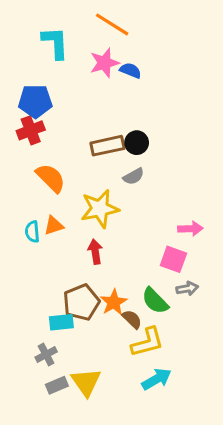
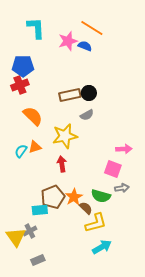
orange line: (112, 24) -> (92, 28), moved
cyan semicircle: (32, 232) -> (21, 151), turned 40
green semicircle: (155, 301) -> (101, 196), turned -30
yellow triangle: (86, 382) -> (16, 237), moved
gray rectangle: (57, 385) -> (38, 260), moved

